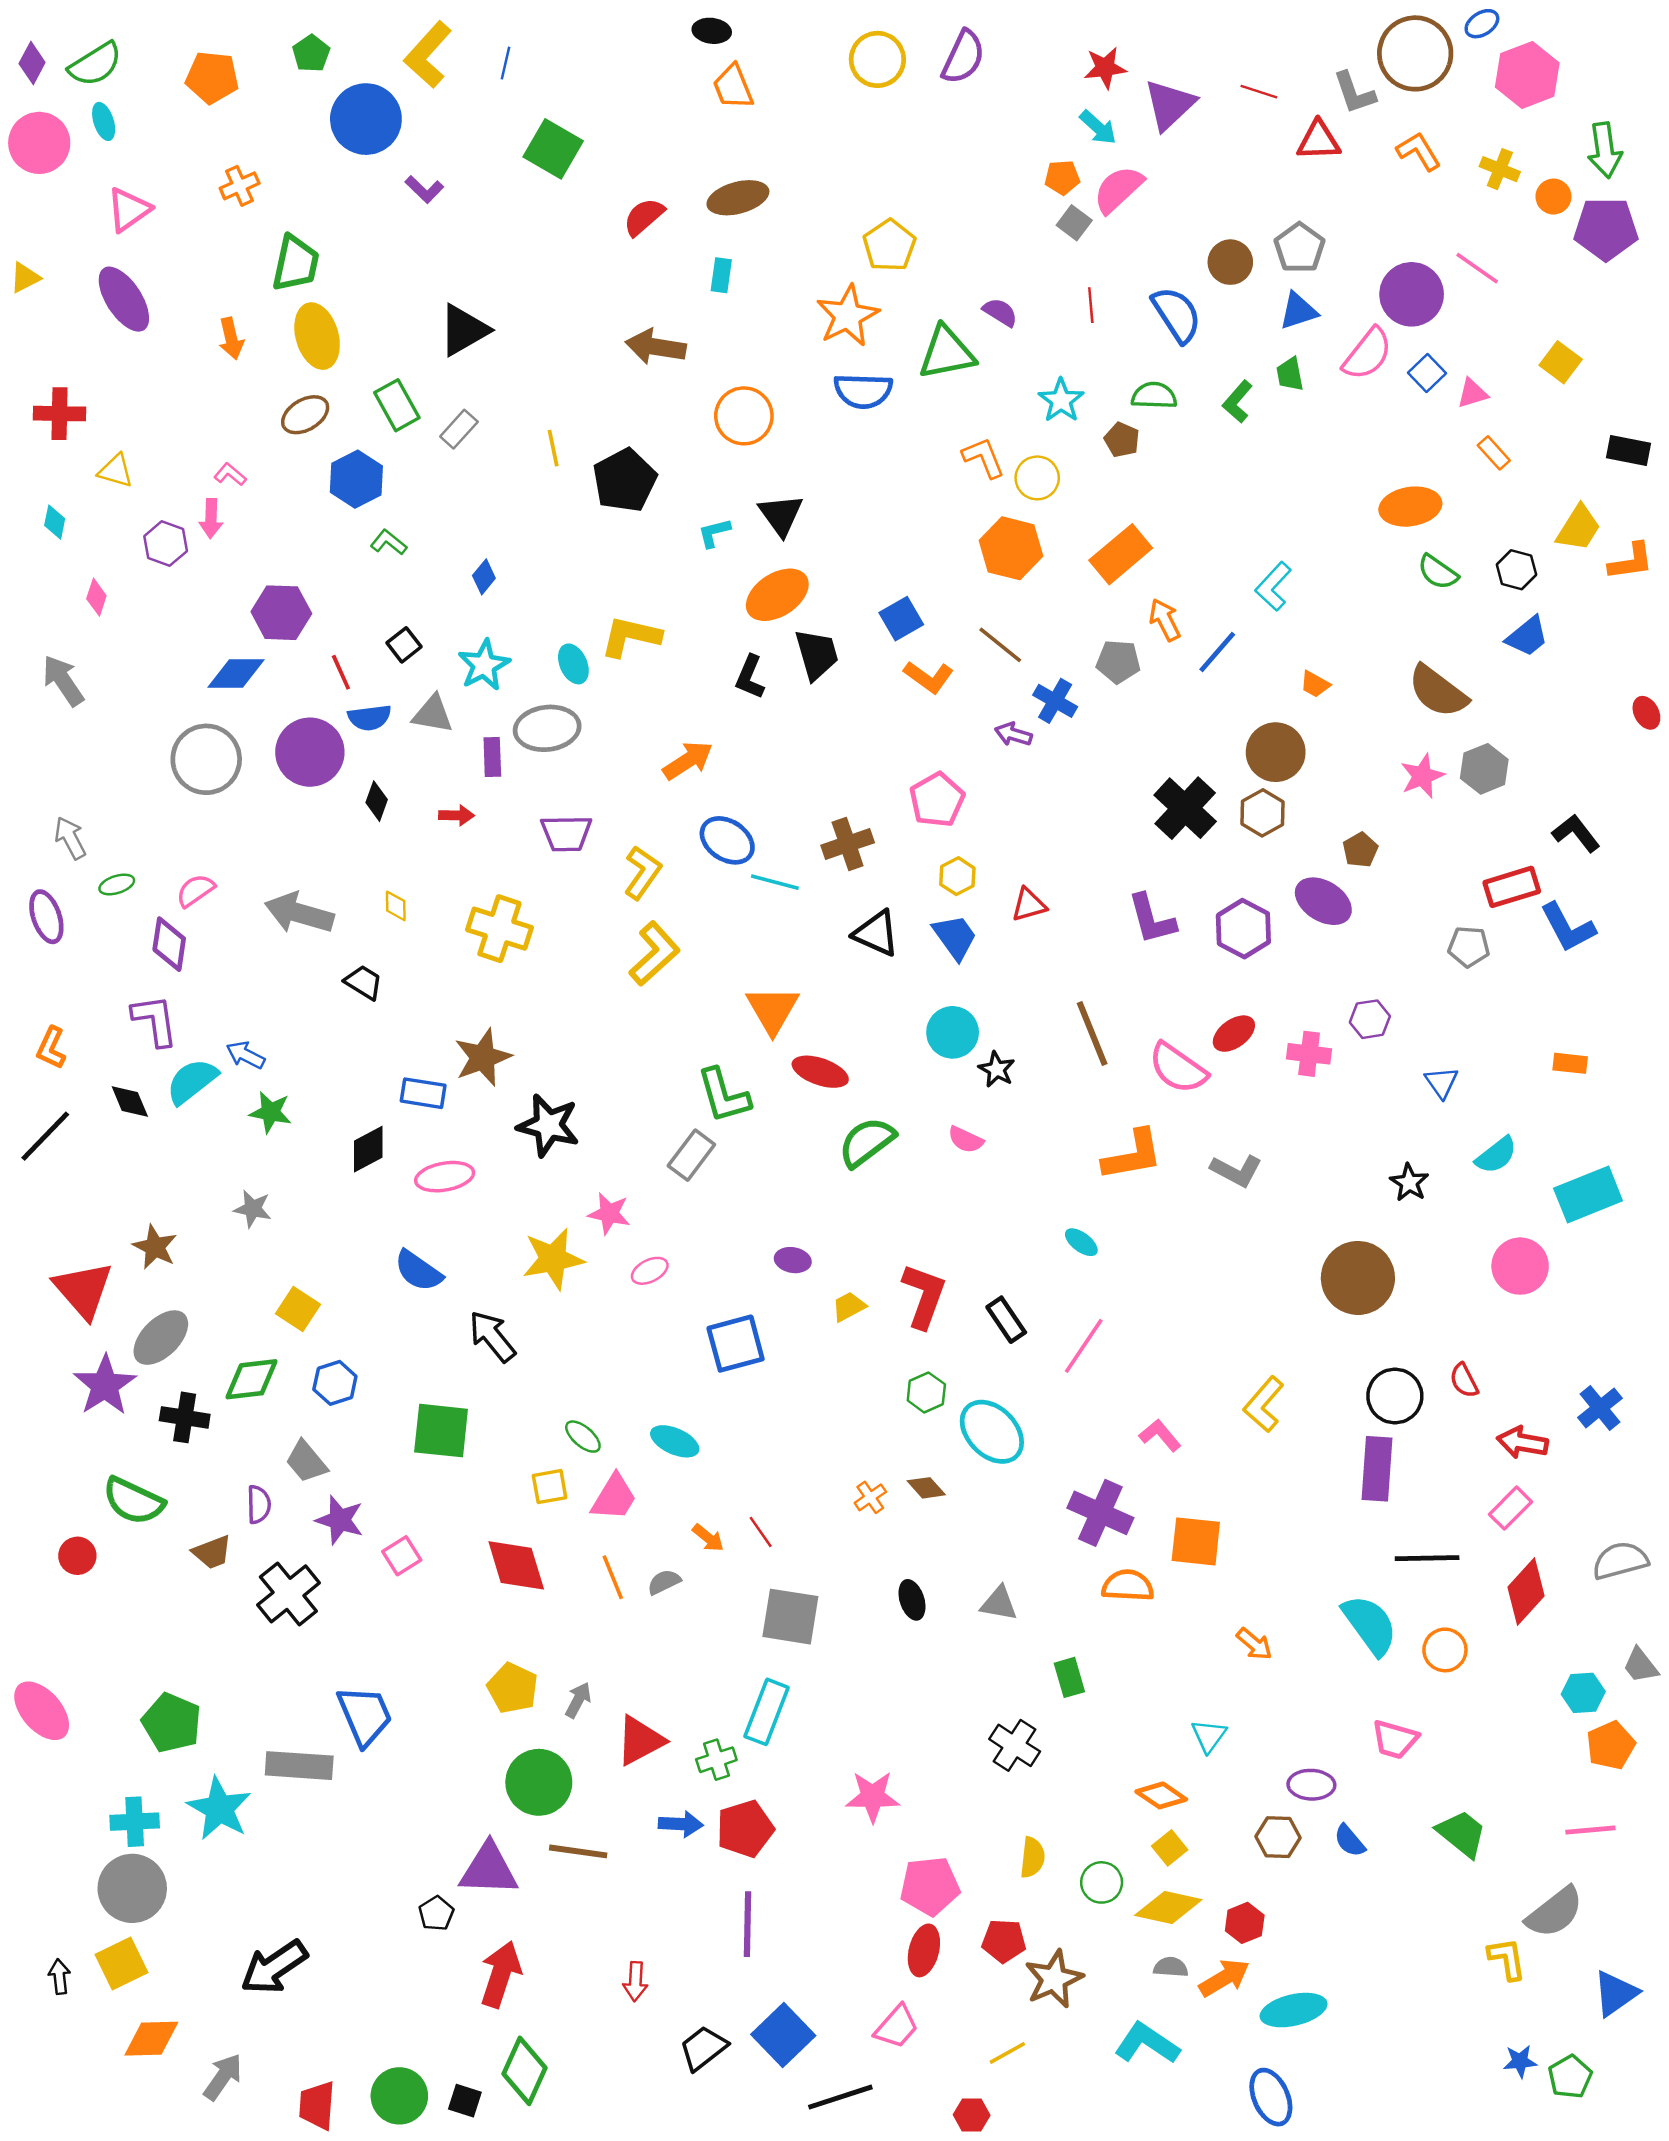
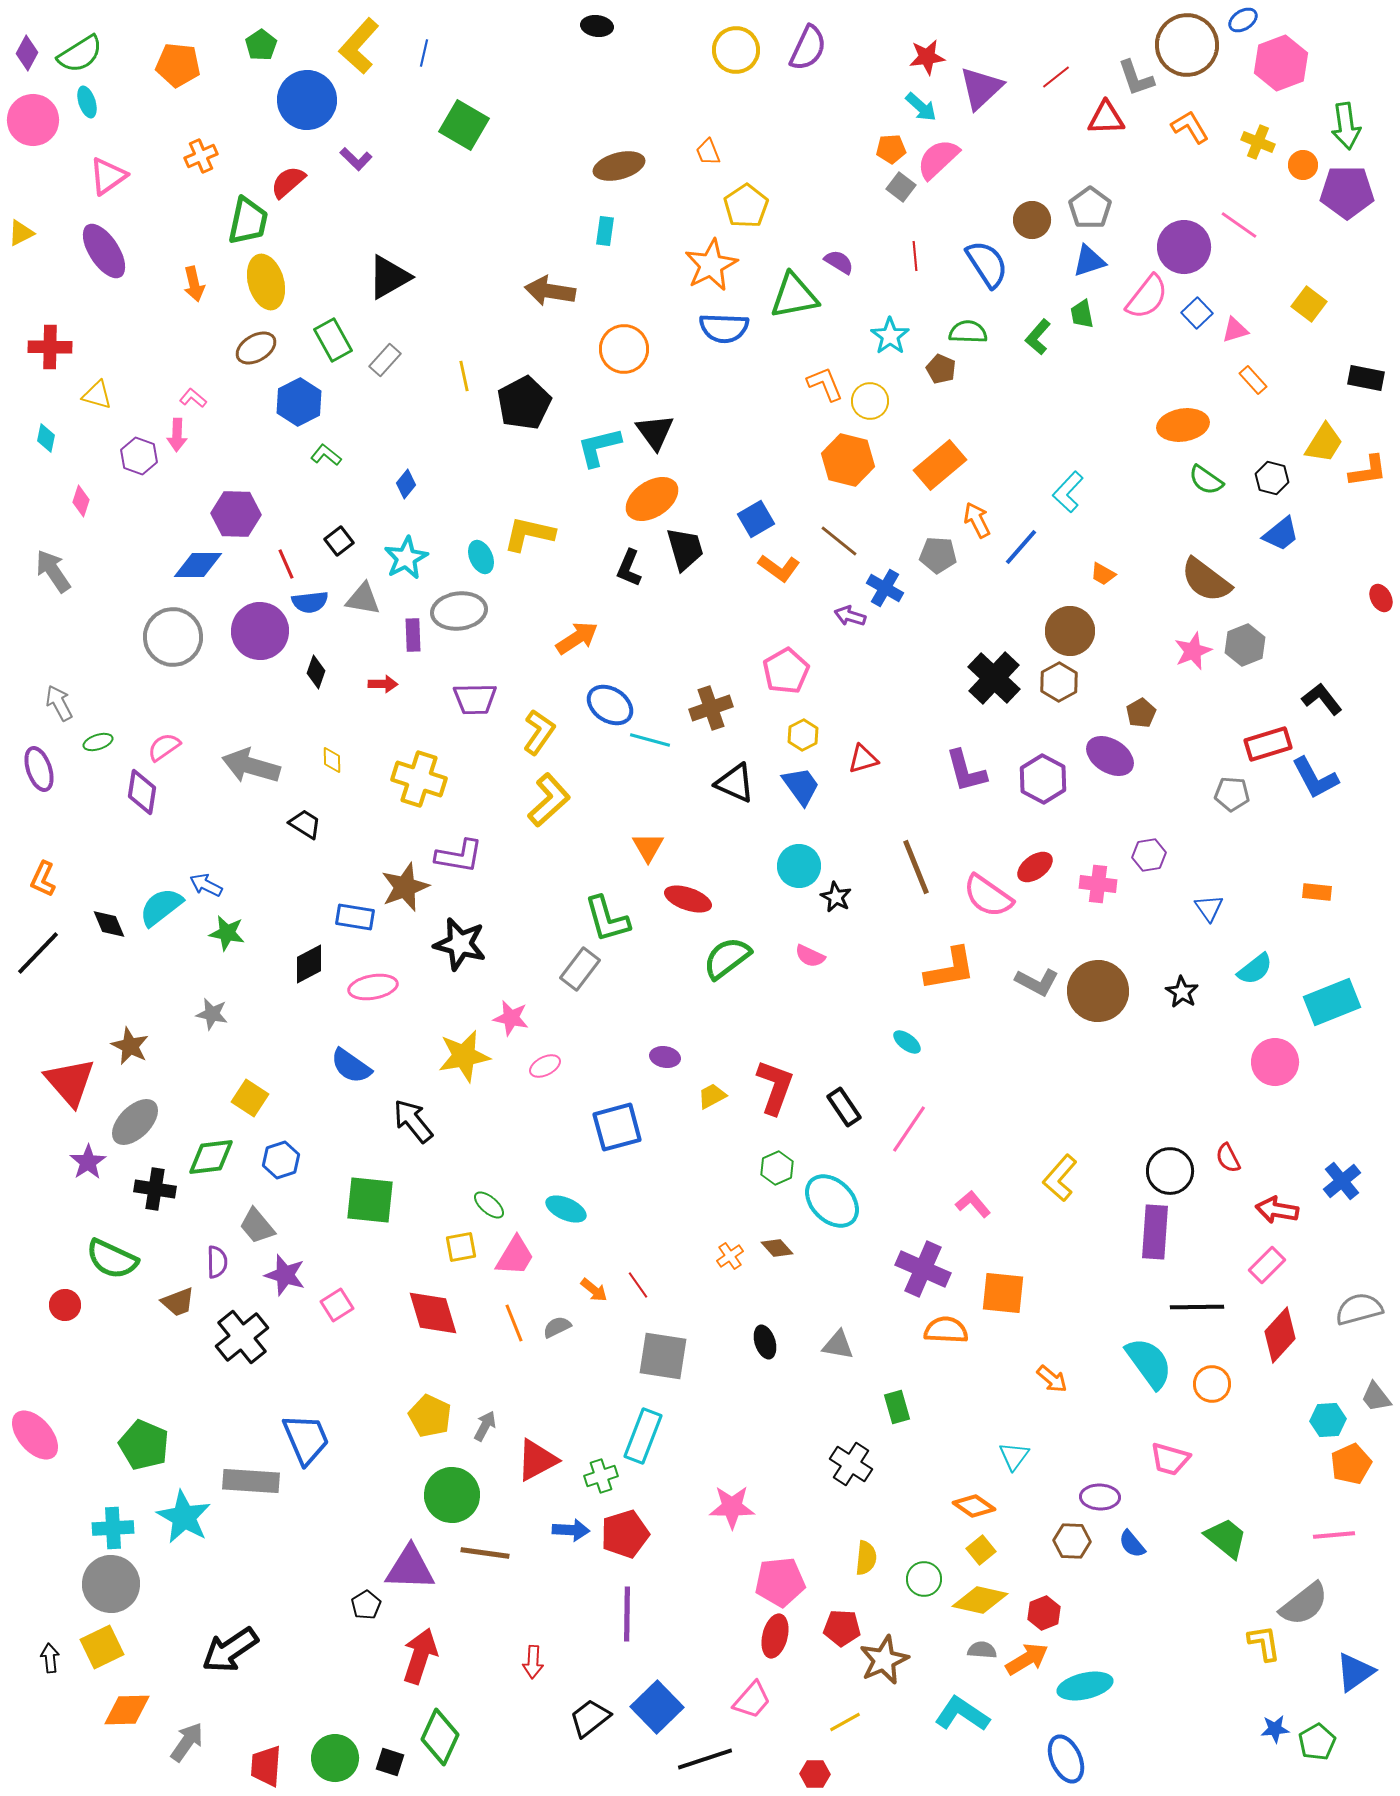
orange trapezoid: (733, 87) -> (708, 152), moved, size x0.7
red line: (1259, 92) -> (1056, 77), turned -56
red semicircle: (644, 217) -> (288, 182), moved
cyan L-shape: (714, 533) -> (599, 447), size x1.6
orange triangle: (773, 1010) -> (648, 847), size x0.7
purple L-shape: (155, 1020) -> (459, 856), moved, turned 108
brown circle: (1358, 1278) -> (1098, 991), moved
purple star: (105, 1385) -> (88, 1162), size x0.7

